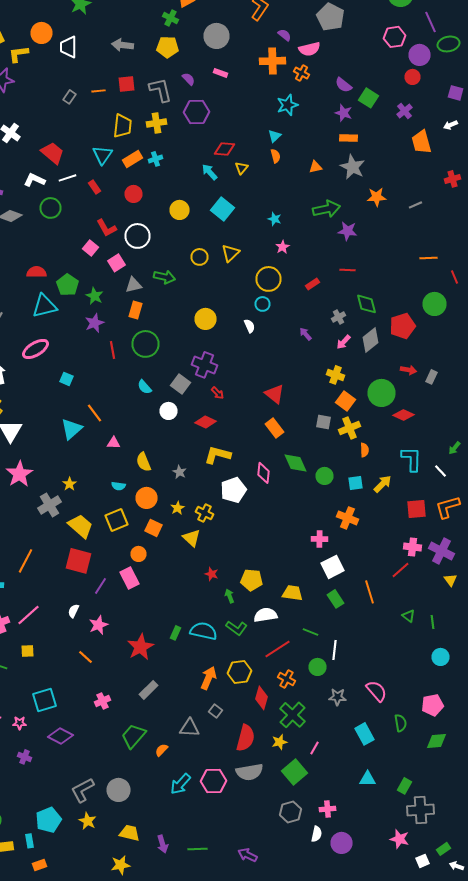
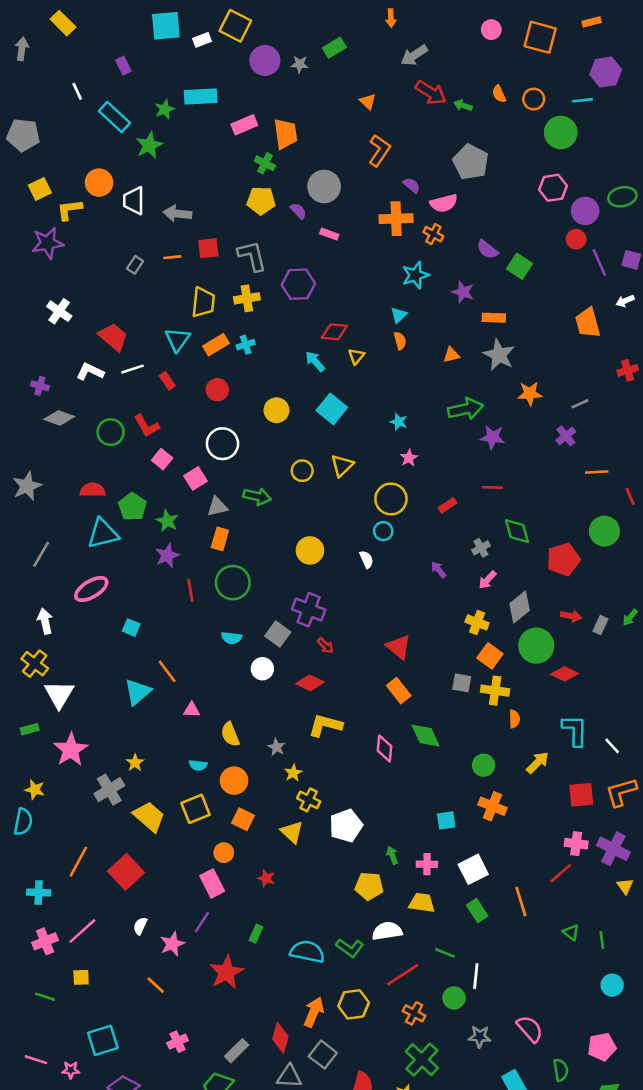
purple line: (430, 22) -> (599, 262), moved
gray arrow: (122, 45) -> (177, 213), moved
purple semicircle: (188, 79) -> (298, 211), moved
purple cross: (404, 111) -> (566, 436), moved
purple star: (344, 113) -> (463, 292), moved
green circle: (50, 208) -> (111, 432), moved
red L-shape: (106, 228) -> (147, 426), moved
gray diamond: (370, 340) -> (520, 607), moved
cyan semicircle: (144, 387) -> (231, 638), turned -42
yellow cross: (350, 428) -> (495, 691), turned 30
green arrow: (454, 448) -> (630, 617), moved
green circle: (324, 476) -> (484, 765), moved
cyan square: (356, 483) -> (446, 820), moved
white pentagon: (234, 490) -> (346, 826), moved
yellow star: (178, 508) -> (293, 773), moved
pink cross: (320, 539) -> (427, 864), moved
red square: (78, 561) -> (126, 872), moved, turned 32
red star: (212, 574) -> (266, 878), moved
purple line: (100, 586) -> (202, 922), moved
green arrow: (230, 596) -> (392, 855), moved
green rectangle: (176, 633) -> (256, 934), moved
gray rectangle: (148, 690) -> (237, 1051), moved
red diamond: (262, 698) -> (280, 1038), moved
gray square: (216, 711) -> (323, 1055), size x1.5

